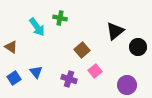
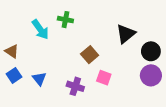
pink square: (95, 71) -> (104, 78), turned -32
blue square: (14, 78) -> (14, 75), moved
purple circle: (127, 85) -> (151, 75), moved

